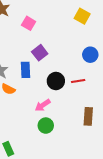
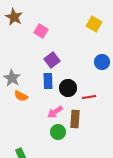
blue rectangle: (26, 70) -> (48, 81), moved
red line: (78, 81) -> (89, 97), moved
brown rectangle: (88, 116) -> (75, 119), moved

